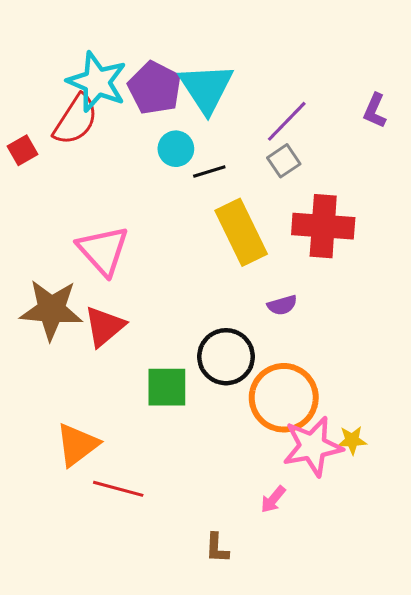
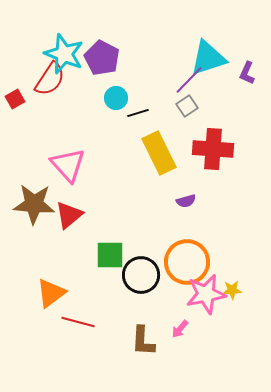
cyan triangle: (206, 88) -> (208, 58), moved, turned 45
black circle: (226, 357) -> (141, 275), moved
brown L-shape: (217, 548) -> (143, 341), moved, size x1.5

